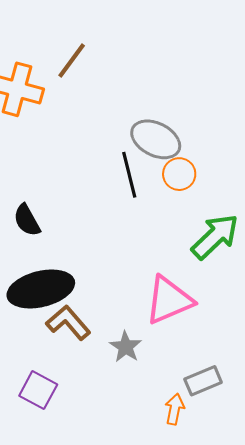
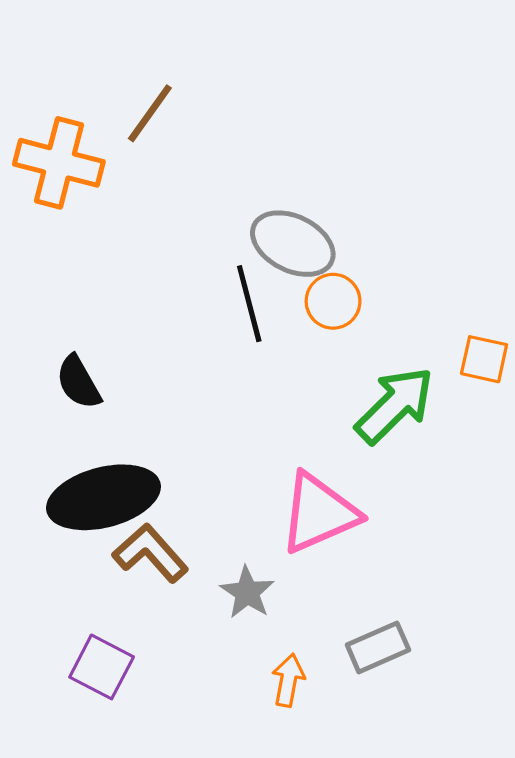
orange arrow: (174, 409) -> (288, 680), moved

